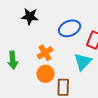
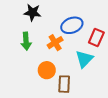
orange cross: (45, 53) -> (55, 43), moved
green arrow: (13, 60) -> (26, 41), moved

